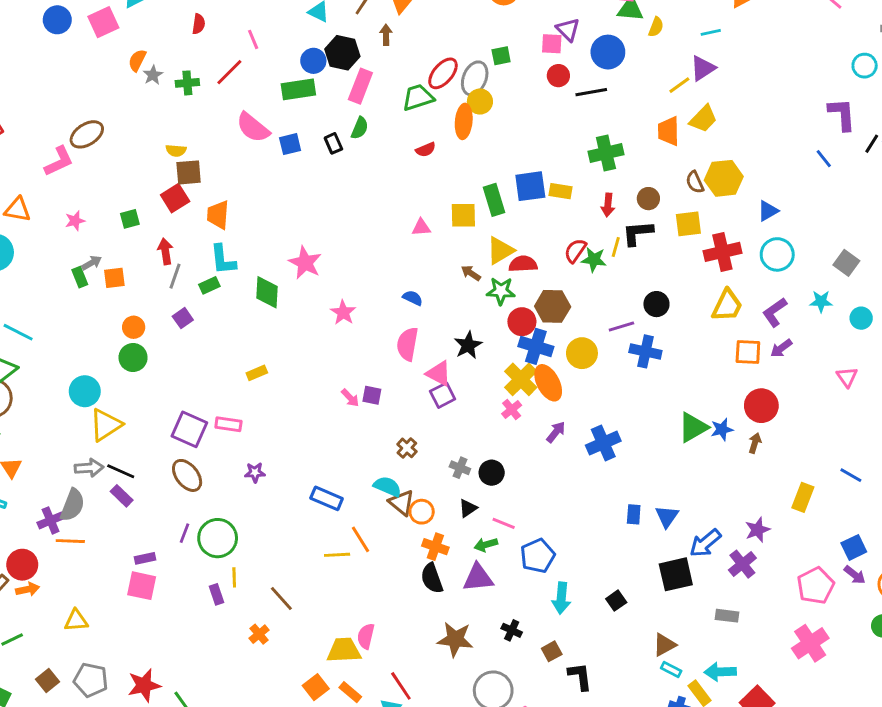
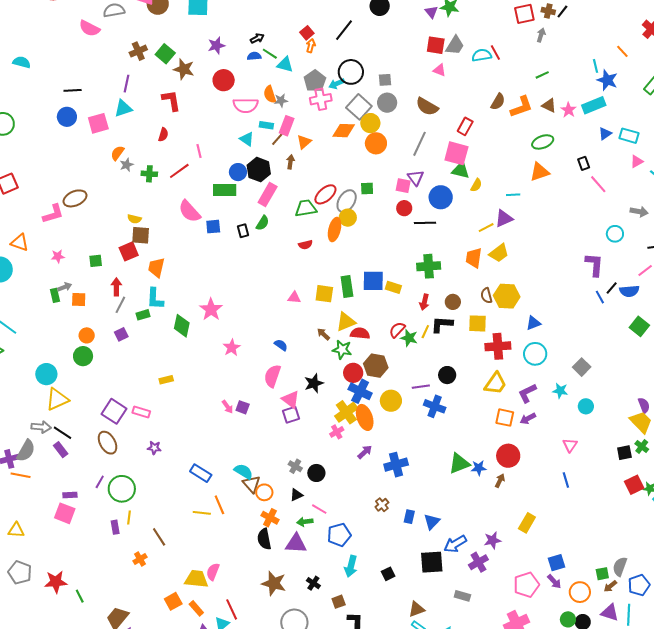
blue line: (824, 159) -> (600, 297), moved
brown cross: (407, 448) -> (382, 505), moved
blue line: (851, 475) -> (566, 480), moved, turned 35

